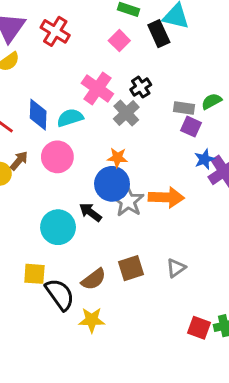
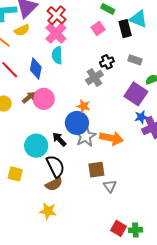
pink cross: (97, 88) -> (56, 33), moved
gray rectangle: (184, 108) -> (135, 60), moved
cyan semicircle: (70, 118) -> (57, 55), moved, turned -84
purple square: (191, 127) -> (136, 94), size x1.6
brown arrow: (19, 161) -> (29, 97), moved
brown square: (131, 268) -> (96, 170), moved
gray triangle: (176, 268) -> (110, 186), turned -40
black semicircle: (60, 294) -> (55, 166), moved

